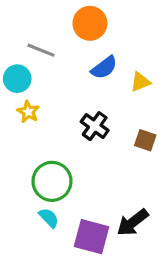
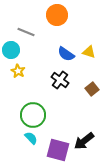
blue semicircle: (104, 68) -> (66, 54), moved, turned 72
yellow triangle: (140, 82) -> (89, 52), turned 40
brown square: (145, 140) -> (92, 89), turned 32

